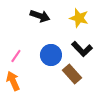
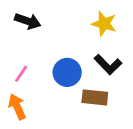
black arrow: (40, 16) -> (28, 21), moved
brown rectangle: (72, 74) -> (95, 97), turned -42

